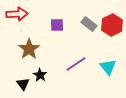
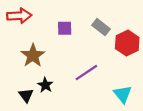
red hexagon: (112, 25) -> (127, 43), moved
cyan triangle: (108, 67) -> (123, 94), moved

